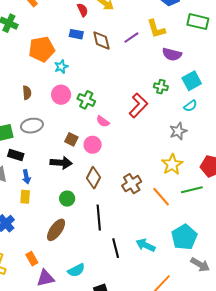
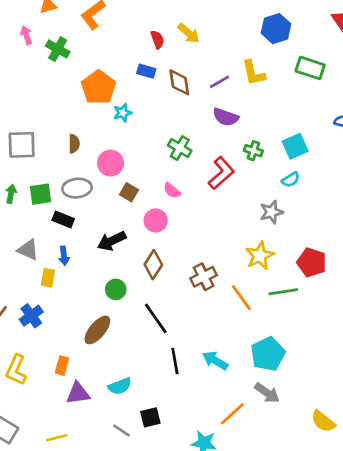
orange pentagon: (42, 49) -> (99, 87), turned -30
purple semicircle: (172, 54) -> (226, 117), moved
pink circle: (61, 95) -> (111, 163), moved
green cross: (86, 100) -> (180, 148), moved
brown square: (71, 139) -> (129, 192), moved
black rectangle: (16, 155) -> (63, 220), moved
black arrow: (61, 163) -> (112, 241), turned 145
yellow rectangle: (25, 197) -> (48, 278), moved
black line: (99, 218) -> (156, 318), turned -35
orange rectangle: (32, 259) -> (62, 366), turned 40
gray arrow: (200, 265) -> (267, 393), moved

